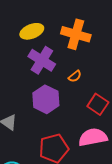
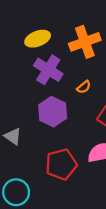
orange cross: (76, 34) -> (85, 42), turned -36

